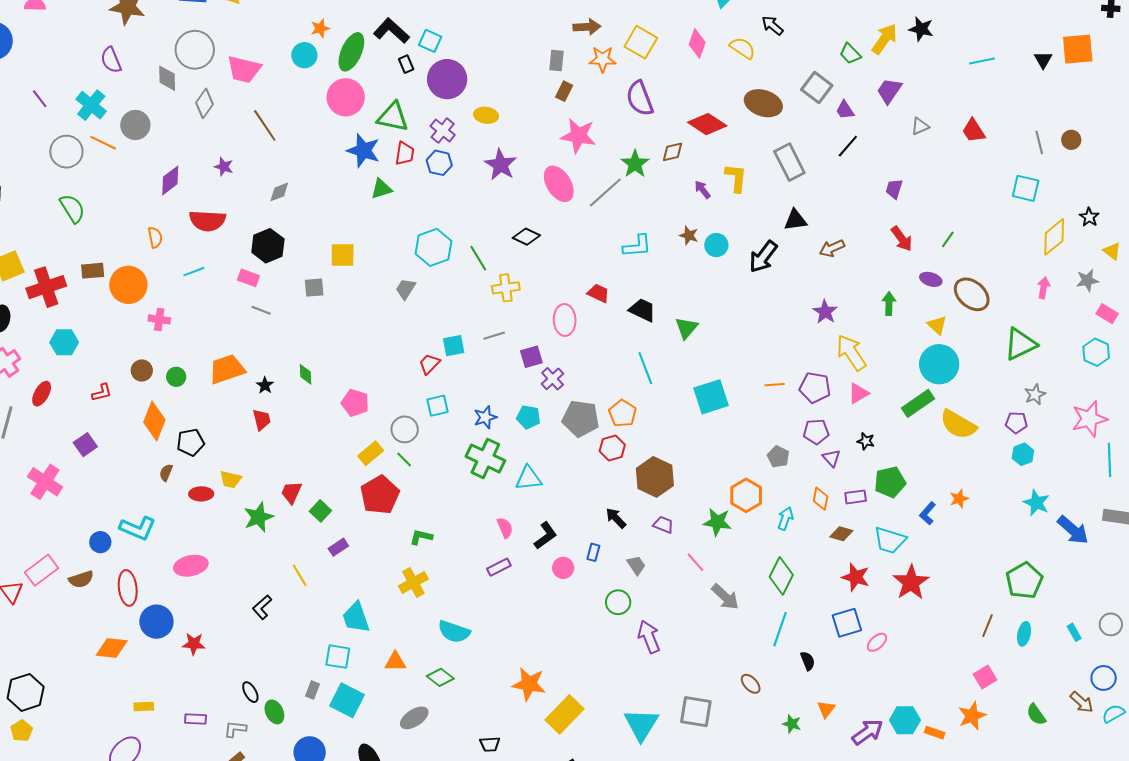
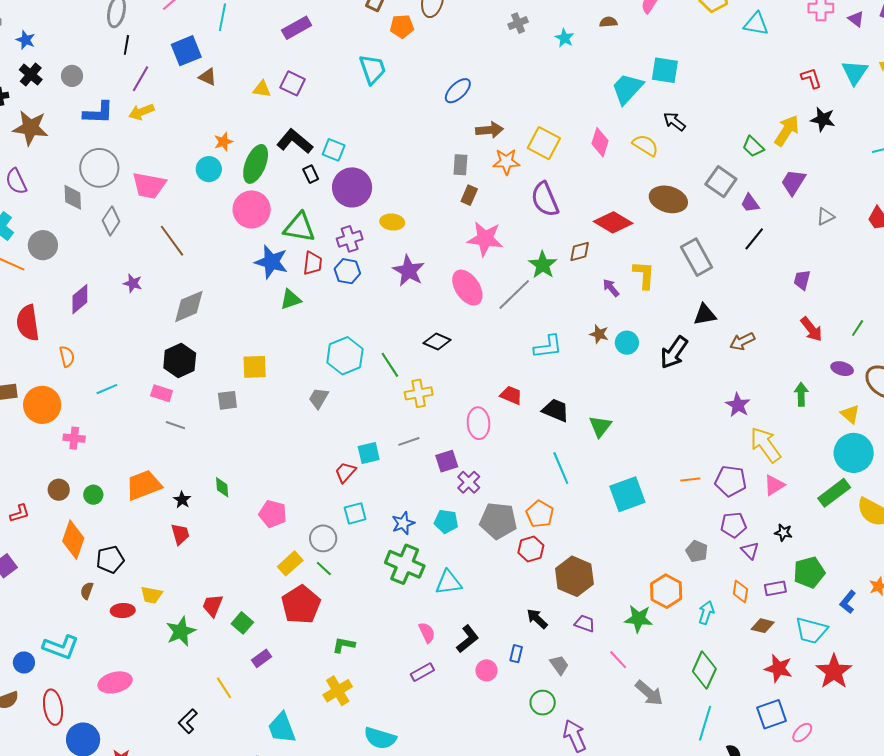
purple cross: (443, 130) -> (350, 239), turned 35
gray diamond: (279, 192) -> (189, 306), size x1.6
red semicircle: (207, 221) -> (28, 323), moved, turned 81

